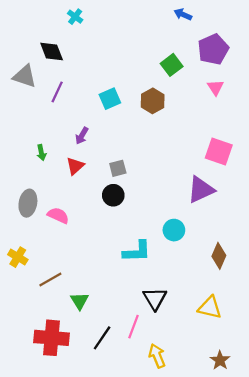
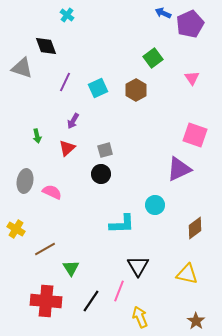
purple pentagon: (213, 49) -> (190, 24), moved
purple line: (57, 92) -> (65, 82), moved
brown diamond: (219, 256) -> (195, 228), turned 30

